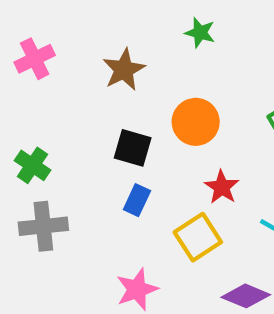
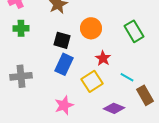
green cross: (32, 165) -> (21, 28), moved, turned -35
blue rectangle: (137, 200) -> (64, 64), size x1.5

